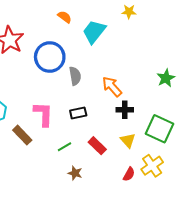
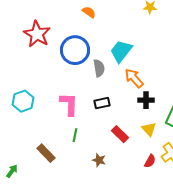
cyan trapezoid: (94, 32) -> (121, 51), moved
brown rectangle: (22, 135) -> (46, 153), moved
green line: (65, 147) -> (75, 135), moved, turned -48

